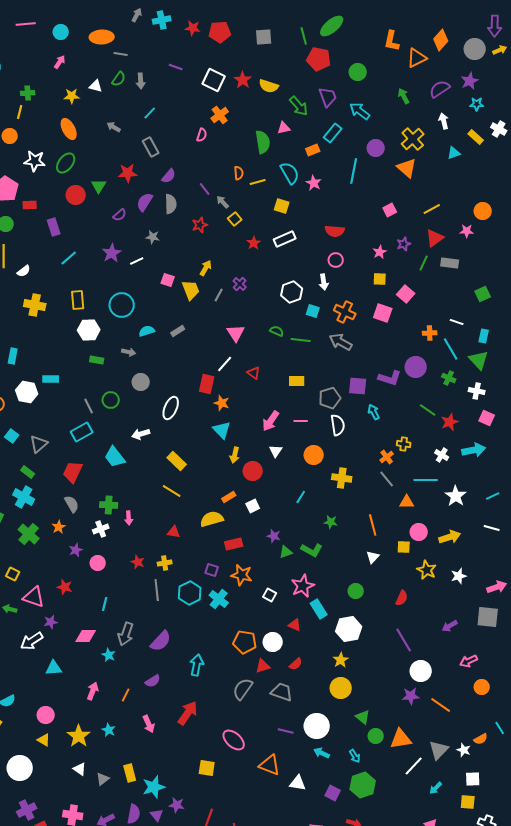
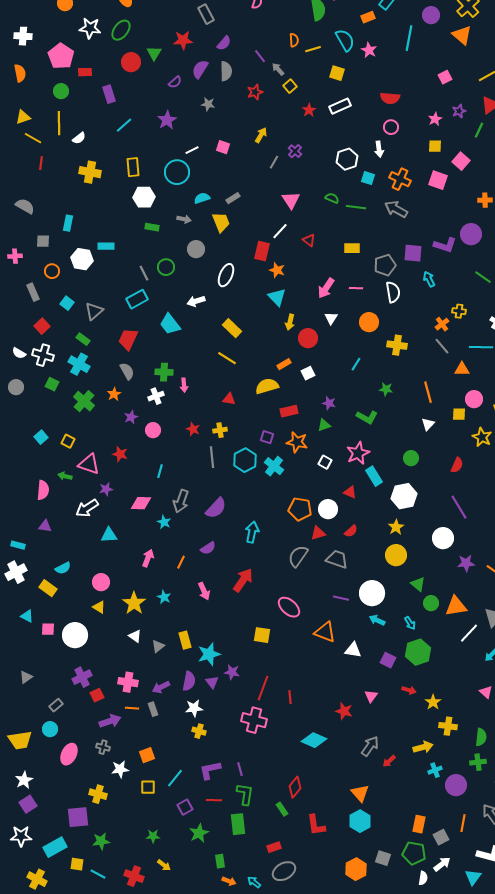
white line: (137, 261) -> (192, 150), moved
yellow trapezoid: (191, 290) -> (221, 222), moved
green triangle: (286, 552) -> (324, 425), moved
white circle: (421, 671) -> (443, 538), moved

